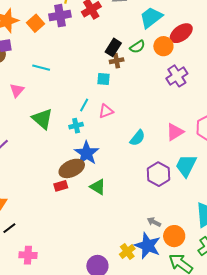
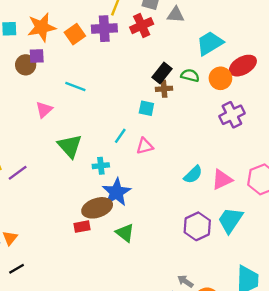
green semicircle: (137, 47) -> (190, 75), turned -140
cyan cross: (76, 126) -> (101, 166), moved
cyan semicircle: (137, 138) -> (193, 175), moved

